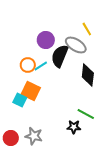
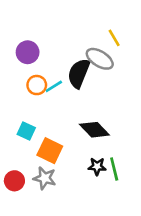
purple circle: (46, 40) -> (28, 52), moved
black diamond: (88, 75) -> (94, 130), moved, turned -50
orange square: (31, 91) -> (50, 151), moved
green line: (86, 114) -> (114, 169), moved, turned 48

